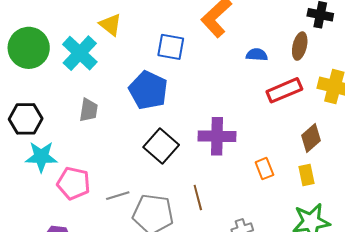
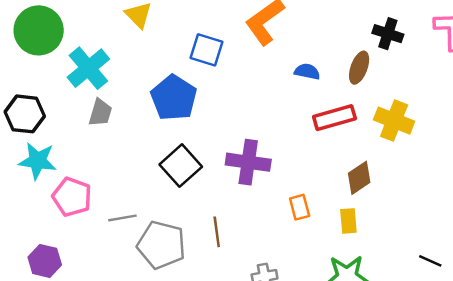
cyan cross: (80, 53) -> (88, 68), moved

